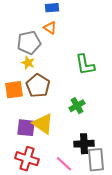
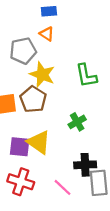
yellow star: (28, 63) -> (42, 75), moved, size x1.6

